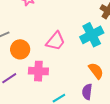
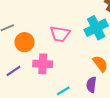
pink trapezoid: (56, 41) -> (60, 34), turned 60

